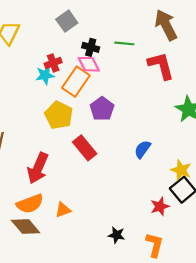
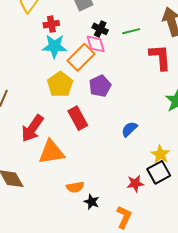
green line: (124, 43) -> (131, 31), turned -30
red cross: (53, 63) -> (51, 24), moved
cyan star: (45, 75) -> (54, 46), size x1.4
orange semicircle: (30, 204) -> (75, 187), moved, size x0.7
orange triangle: (63, 210) -> (51, 152), moved, size x1.8

